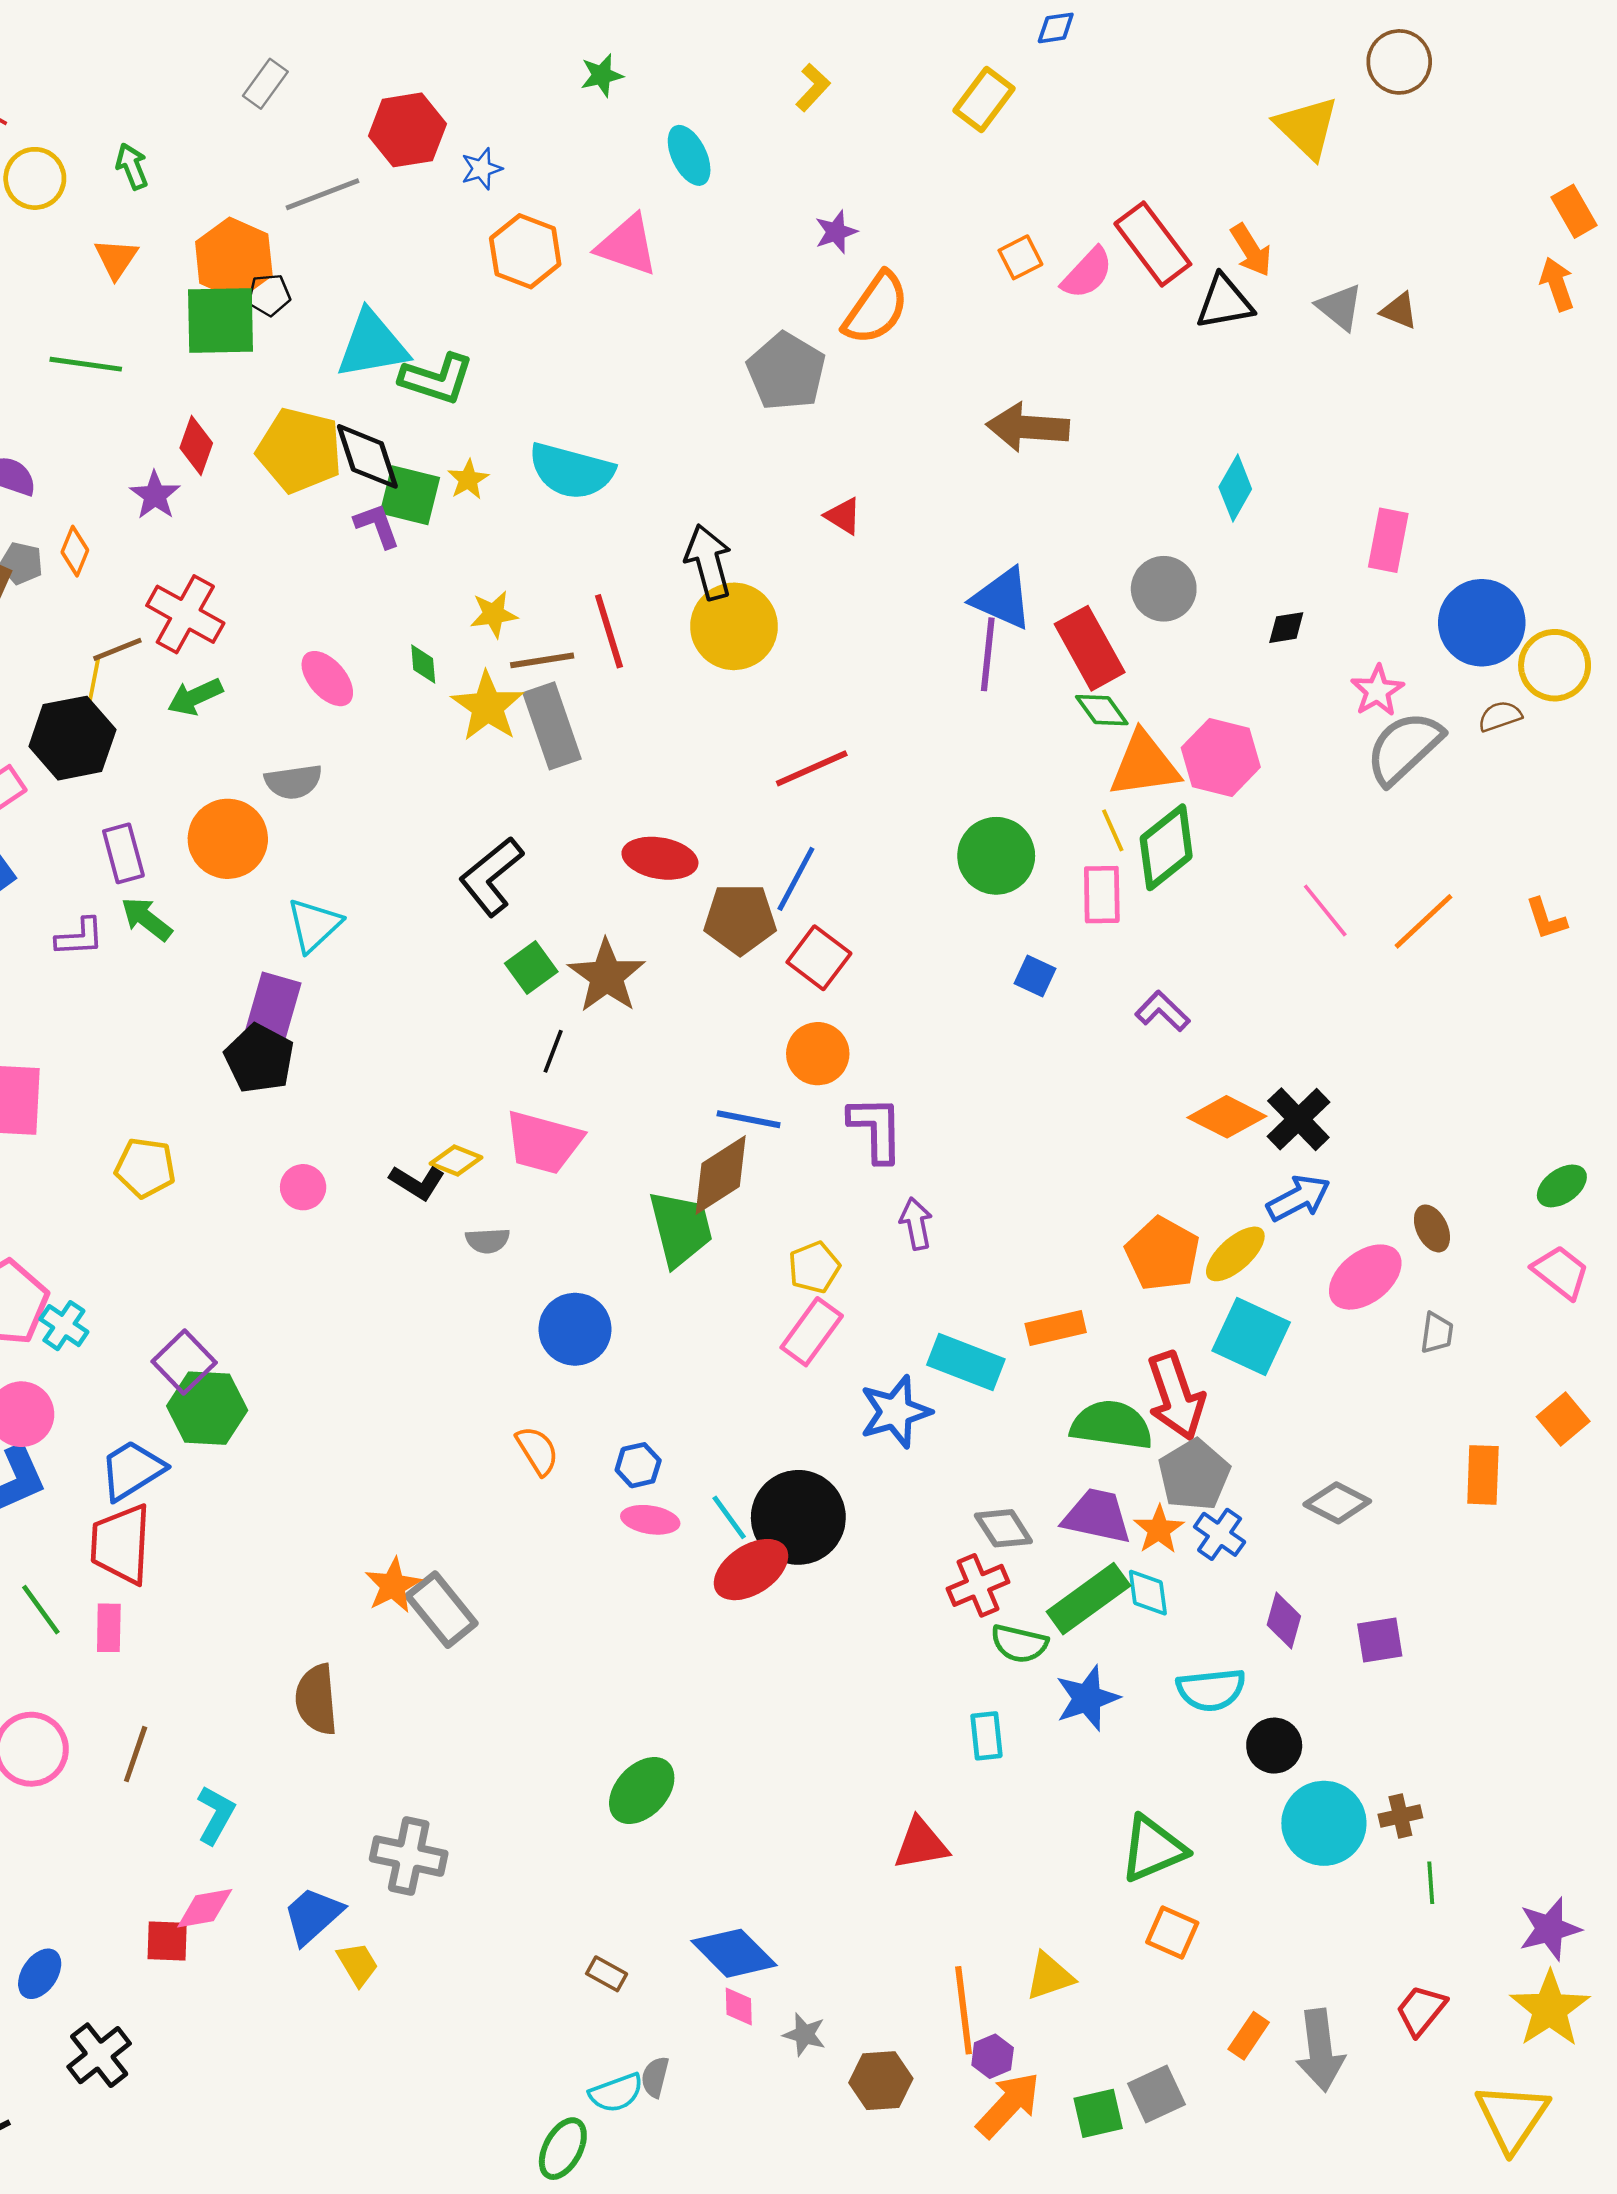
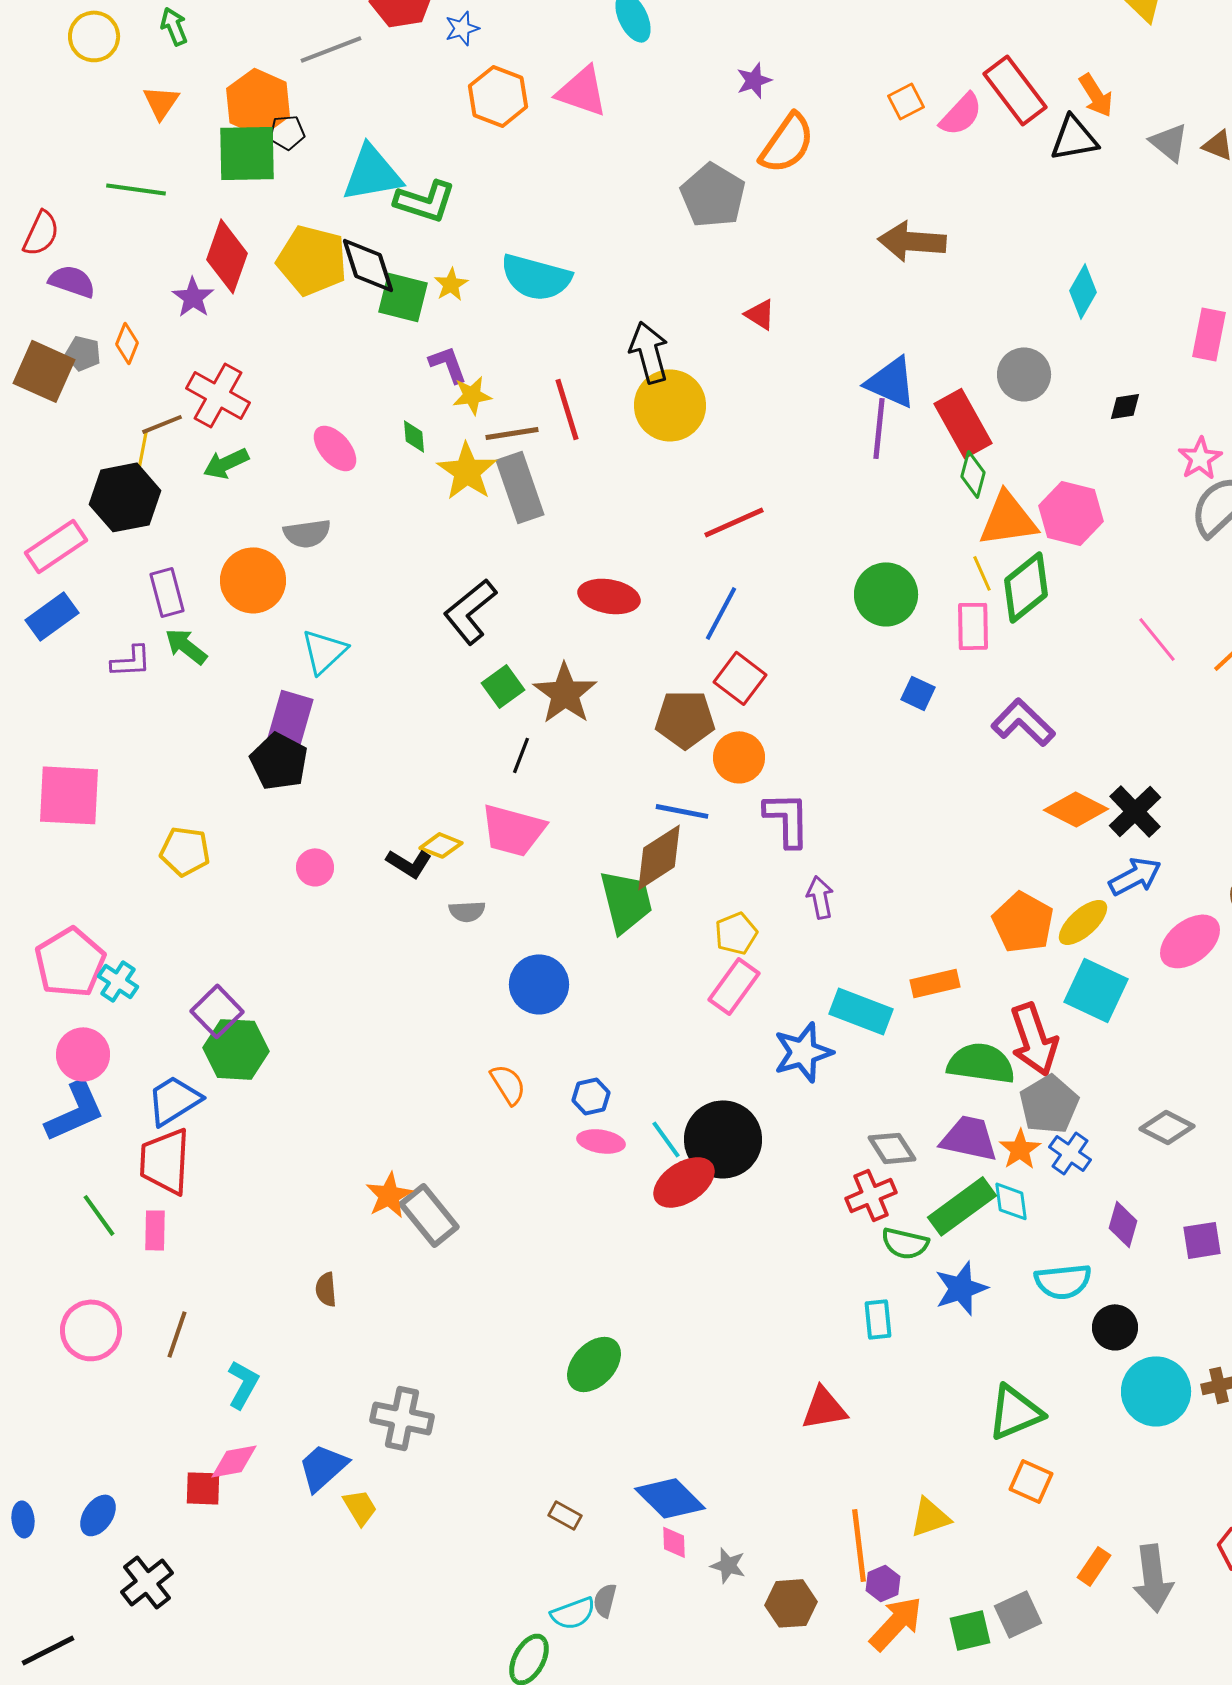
red diamond: (196, 445) -> (227, 256), size x1.5
purple L-shape: (377, 526) -> (448, 364), moved
green diamond: (1102, 710) -> (973, 474), turned 51
brown pentagon: (740, 919) -> (685, 719), moved
purple L-shape: (1162, 1011) -> (1023, 722), size x1.4
brown semicircle: (316, 1699) -> (326, 1289), size x0.6

